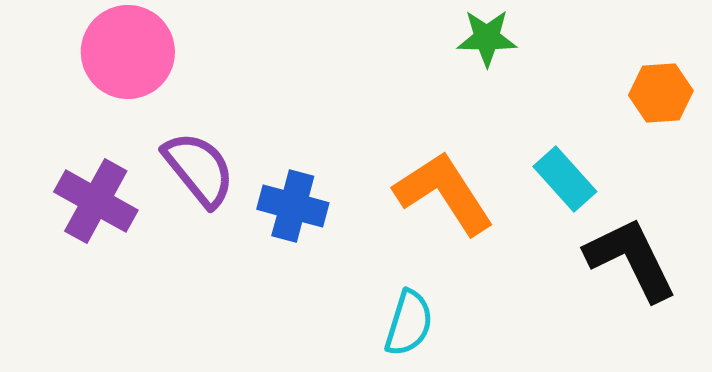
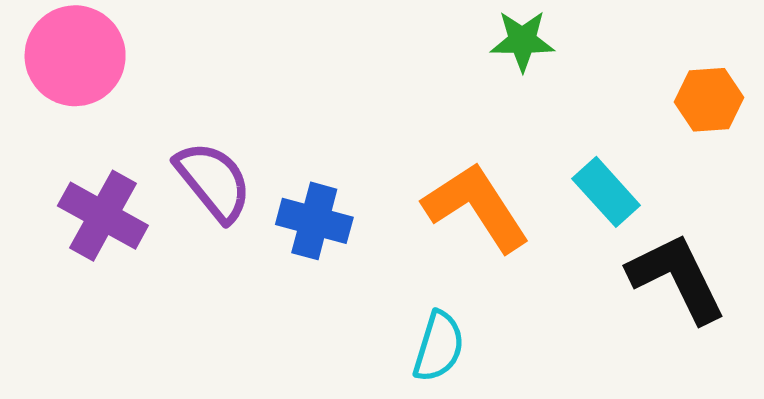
pink circle: (128, 52) -> (75, 56), moved

